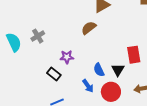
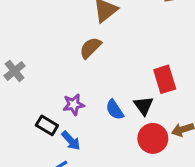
purple star: (67, 57) -> (74, 105), moved
blue arrow: (88, 86) -> (71, 141), moved
red circle: (111, 92) -> (153, 138), moved

